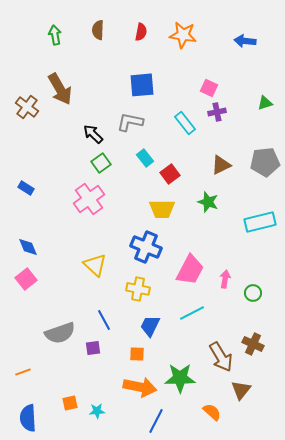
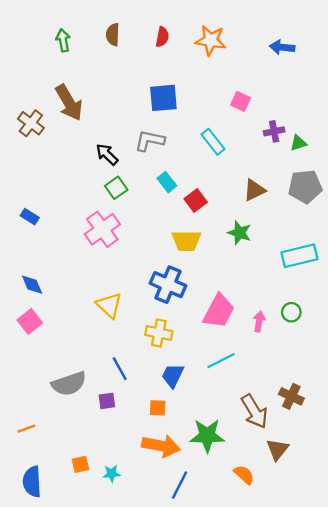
green triangle: (265, 103) -> (298, 143), moved
purple cross: (217, 112) -> (274, 131), moved
green circle: (253, 293) -> (291, 312), moved

